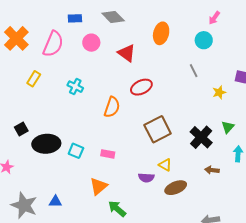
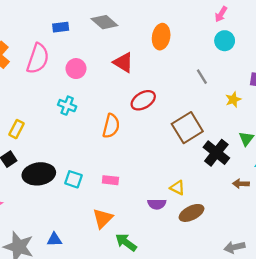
cyan circle: (204, 40) -> (225, 41), moved
pink circle: (91, 43) -> (76, 69), moved
yellow rectangle: (34, 79) -> (17, 129), moved
brown square: (158, 129) -> (187, 128), moved
brown arrow: (212, 170) -> (241, 184), moved

